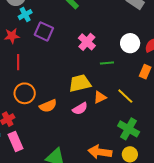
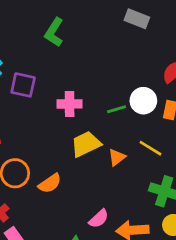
pink cross: (87, 42) -> (70, 104), moved, turned -30
white circle: (130, 43) -> (143, 101), moved
pink semicircle: (80, 109) -> (99, 219), moved

